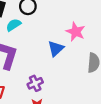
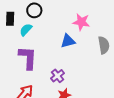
blue triangle: (56, 49) -> (68, 41), turned 42

